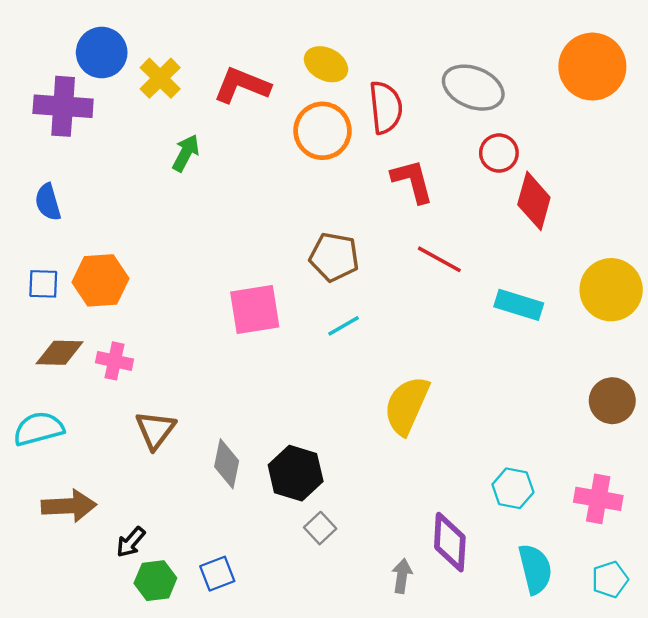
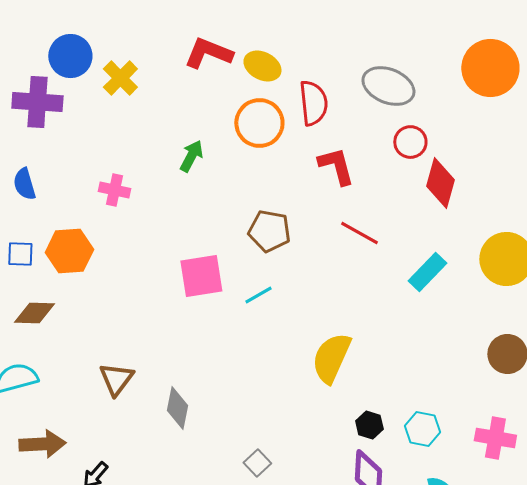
red L-shape: (242, 85) -> (208, 53), moved
green arrow: (186, 153) -> (191, 156), moved
cyan rectangle: (519, 305) -> (427, 272), turned -63
cyan line: (344, 326) -> (258, 295), moved
pink cross: (115, 361) -> (114, 190), moved
black hexagon: (296, 473) -> (369, 425), moved, size x0.6

